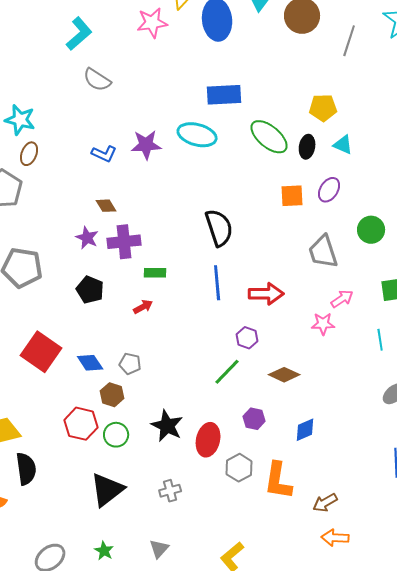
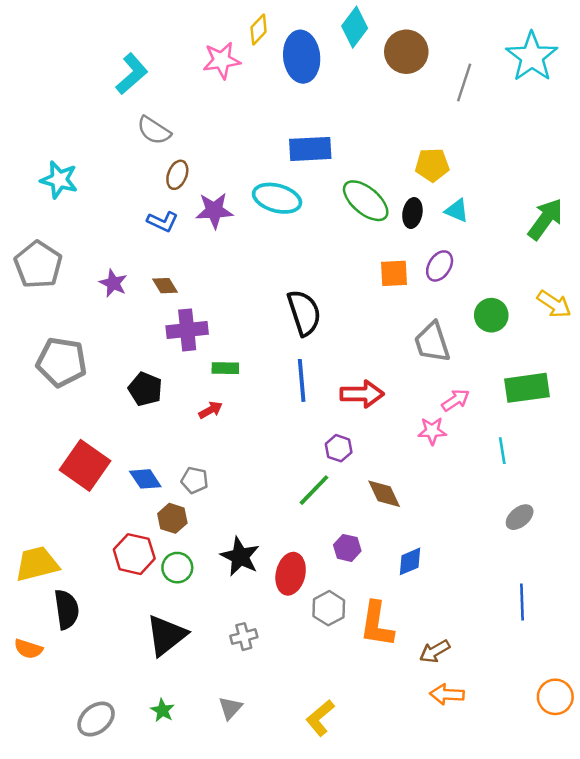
brown ellipse: (29, 154) -> (177, 175), moved
purple star: (87, 238) -> (113, 283), moved
brown diamond: (284, 375) -> (384, 494), turned 40

